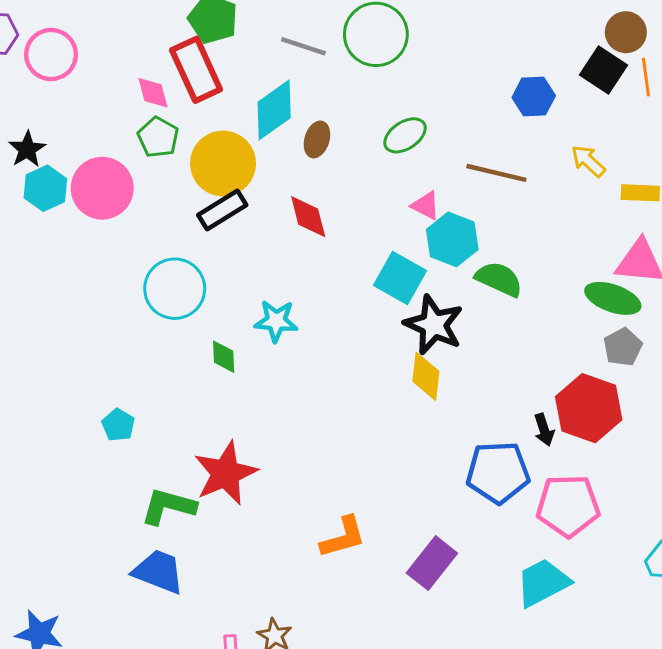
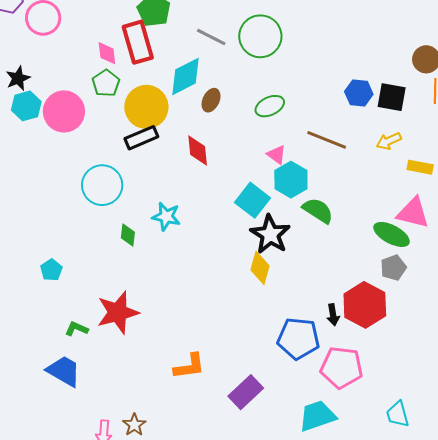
black square: (603, 70) -> (392, 97), moved, turned -32
yellow arrow: (588, 161) -> (389, 141), turned -75
green L-shape: (168, 506) -> (77, 329), size x0.6

